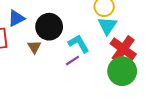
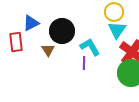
purple line: (72, 61) -> (84, 63), turned -56

